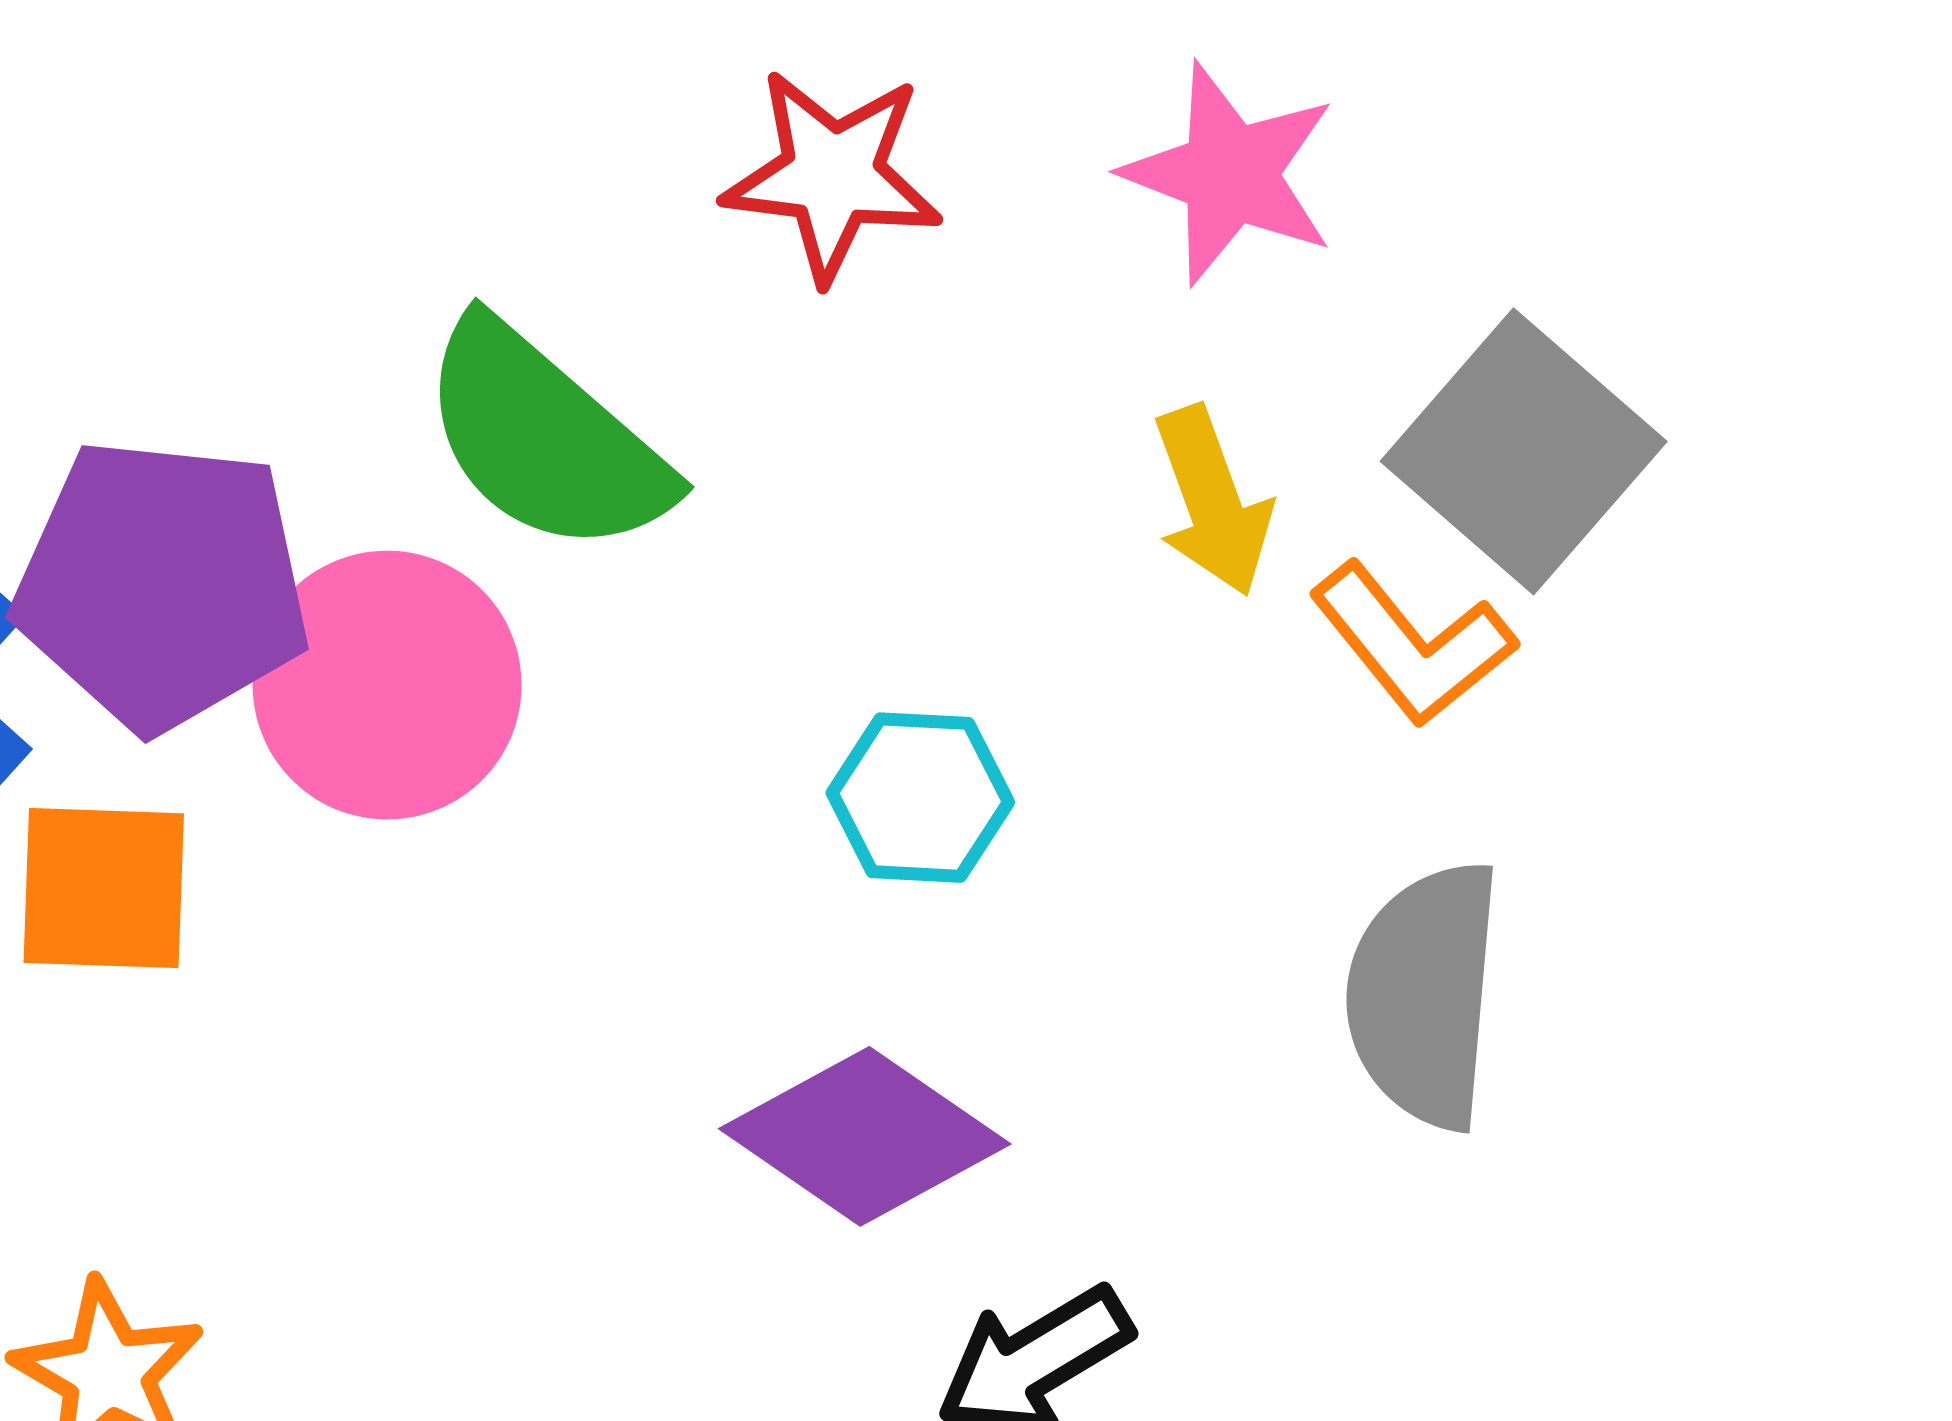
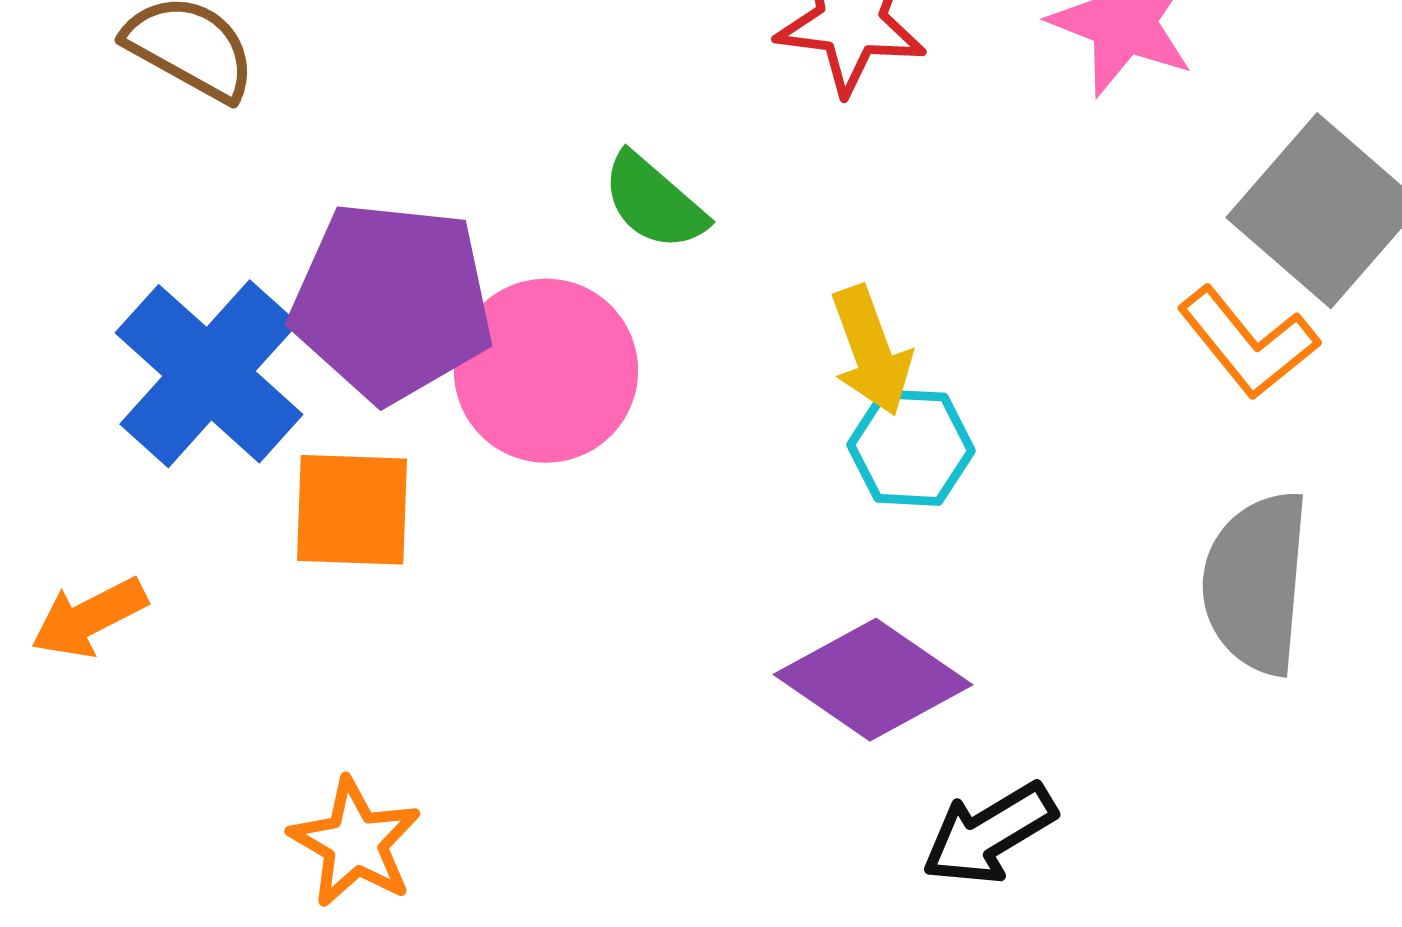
green semicircle: (545, 438) -> (654, 202), size x0.6
yellow arrow: (1212, 501) -> (871, 351), moved

